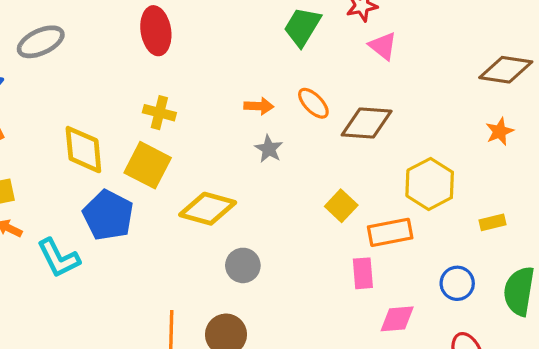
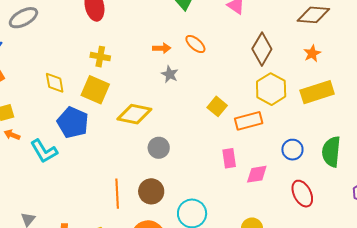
brown diamond: (367, 123) -> (262, 49), moved, turned -60
yellow diamond: (83, 150) -> (55, 83), size x0.7
yellow rectangle: (492, 222) -> (317, 92), moved, size x2.0
pink rectangle: (363, 273) -> (229, 158), moved

